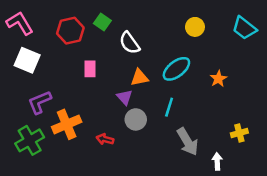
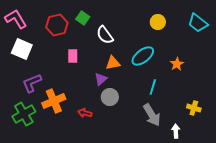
purple triangle: (125, 97) -> (101, 79), turned 32
cyan line: (169, 107) -> (153, 87), moved
yellow cross: (239, 133) -> (194, 108), turned 32

